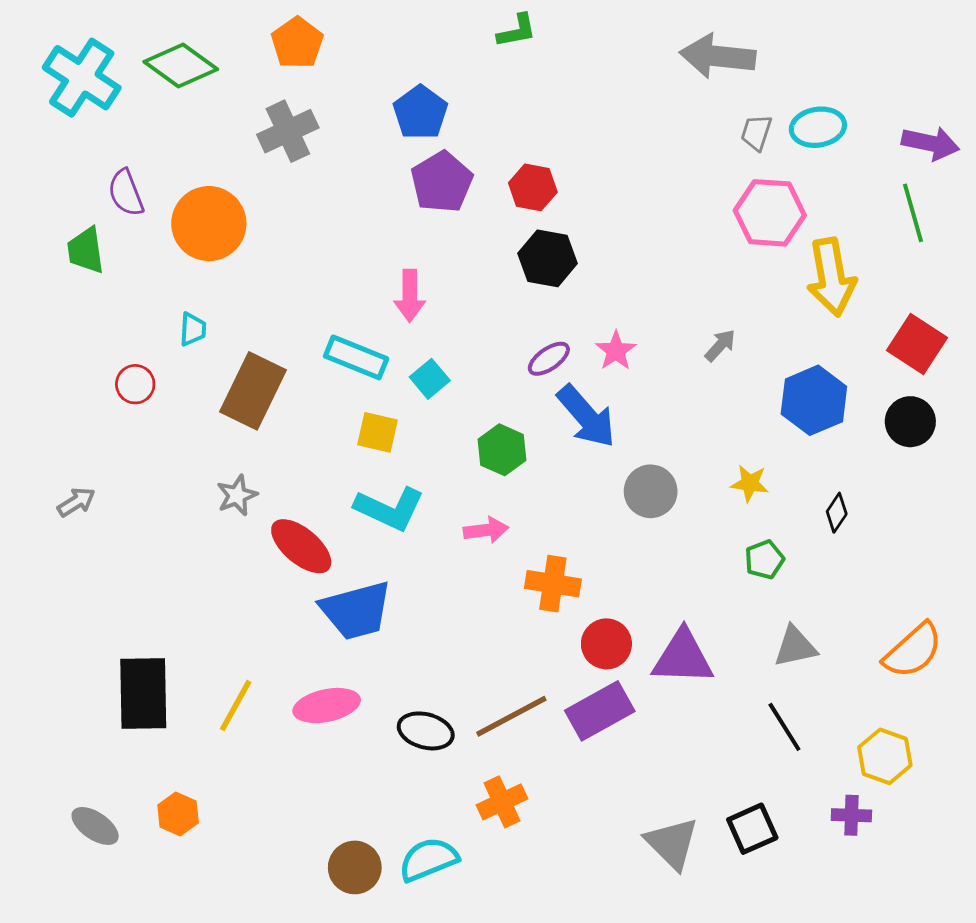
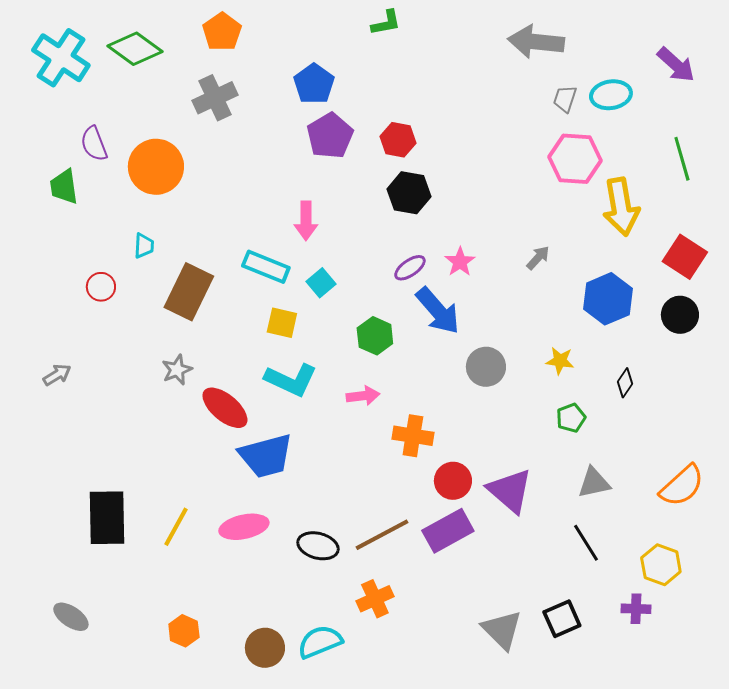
purple arrow: (930, 143) -> (676, 65), moved, turned 30
purple triangle: (683, 657) -> (510, 491), turned 39
orange hexagon: (178, 814) -> (184, 631), moved

